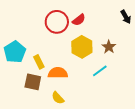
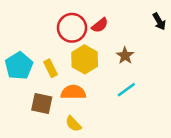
yellow hexagon: (82, 47) -> (85, 59), moved
brown star: (109, 47) -> (125, 56), moved
yellow rectangle: (39, 62) -> (51, 68), moved

